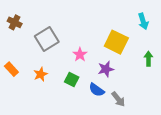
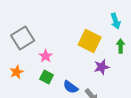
pink star: (80, 55) -> (46, 56), moved
green arrow: (148, 59) -> (121, 46), moved
purple star: (106, 69) -> (102, 67), moved

